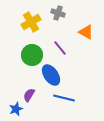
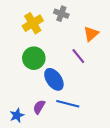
orange triangle: (86, 32) -> (91, 34), turned 49
purple line: (60, 48) -> (78, 56), moved
purple semicircle: (29, 95) -> (39, 107), moved

